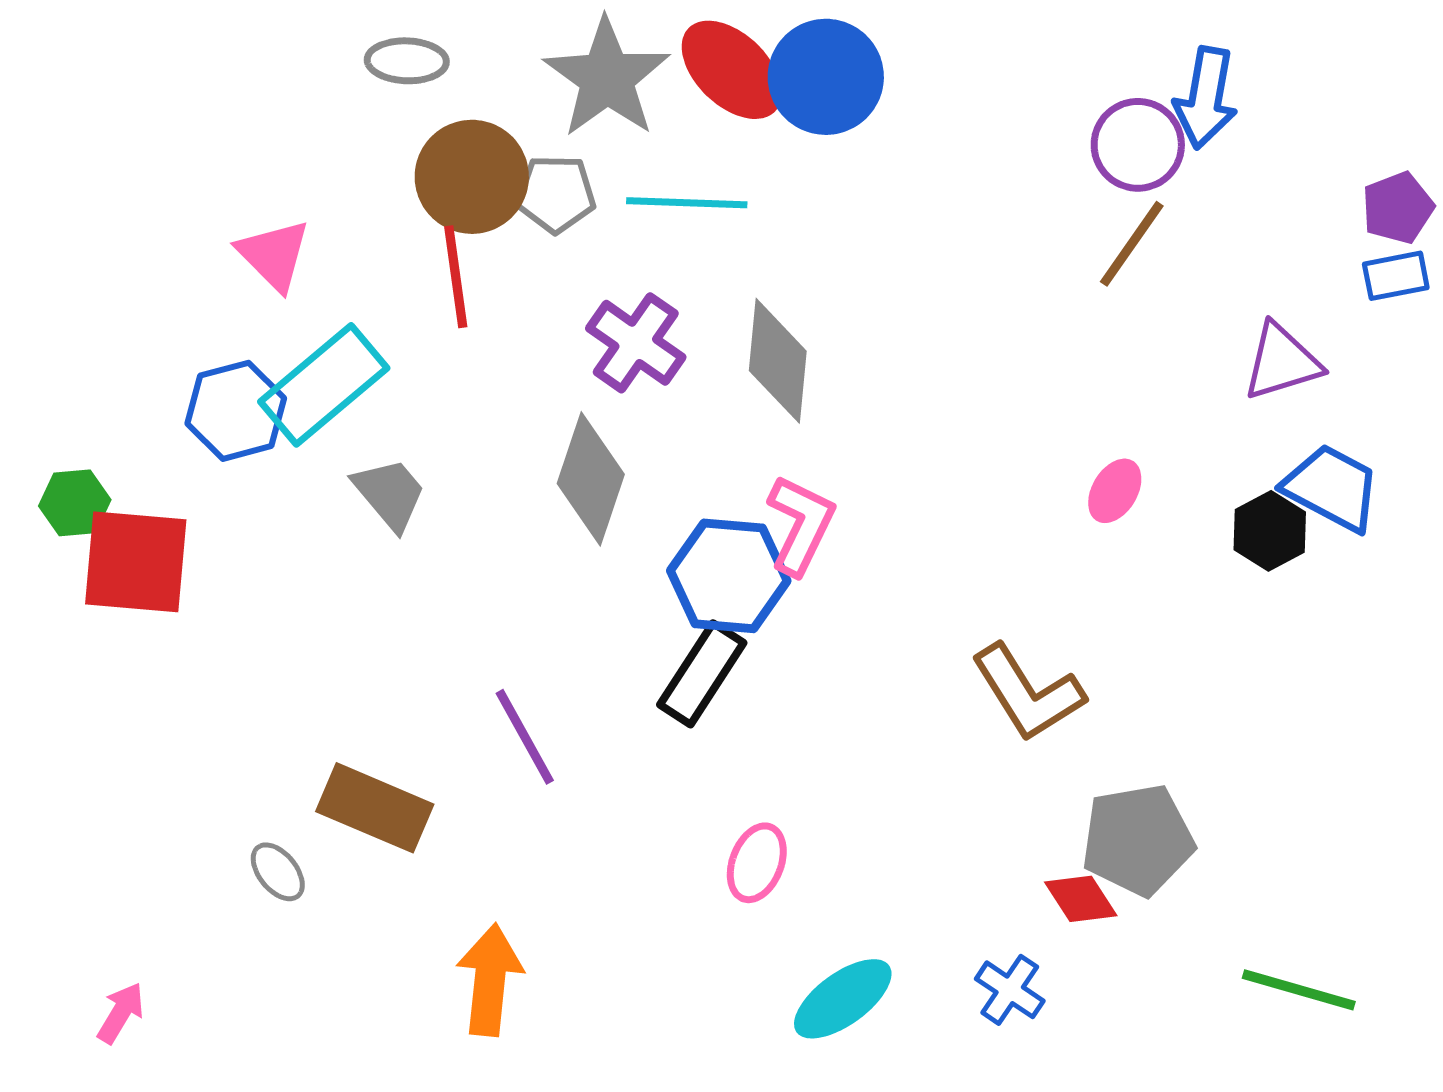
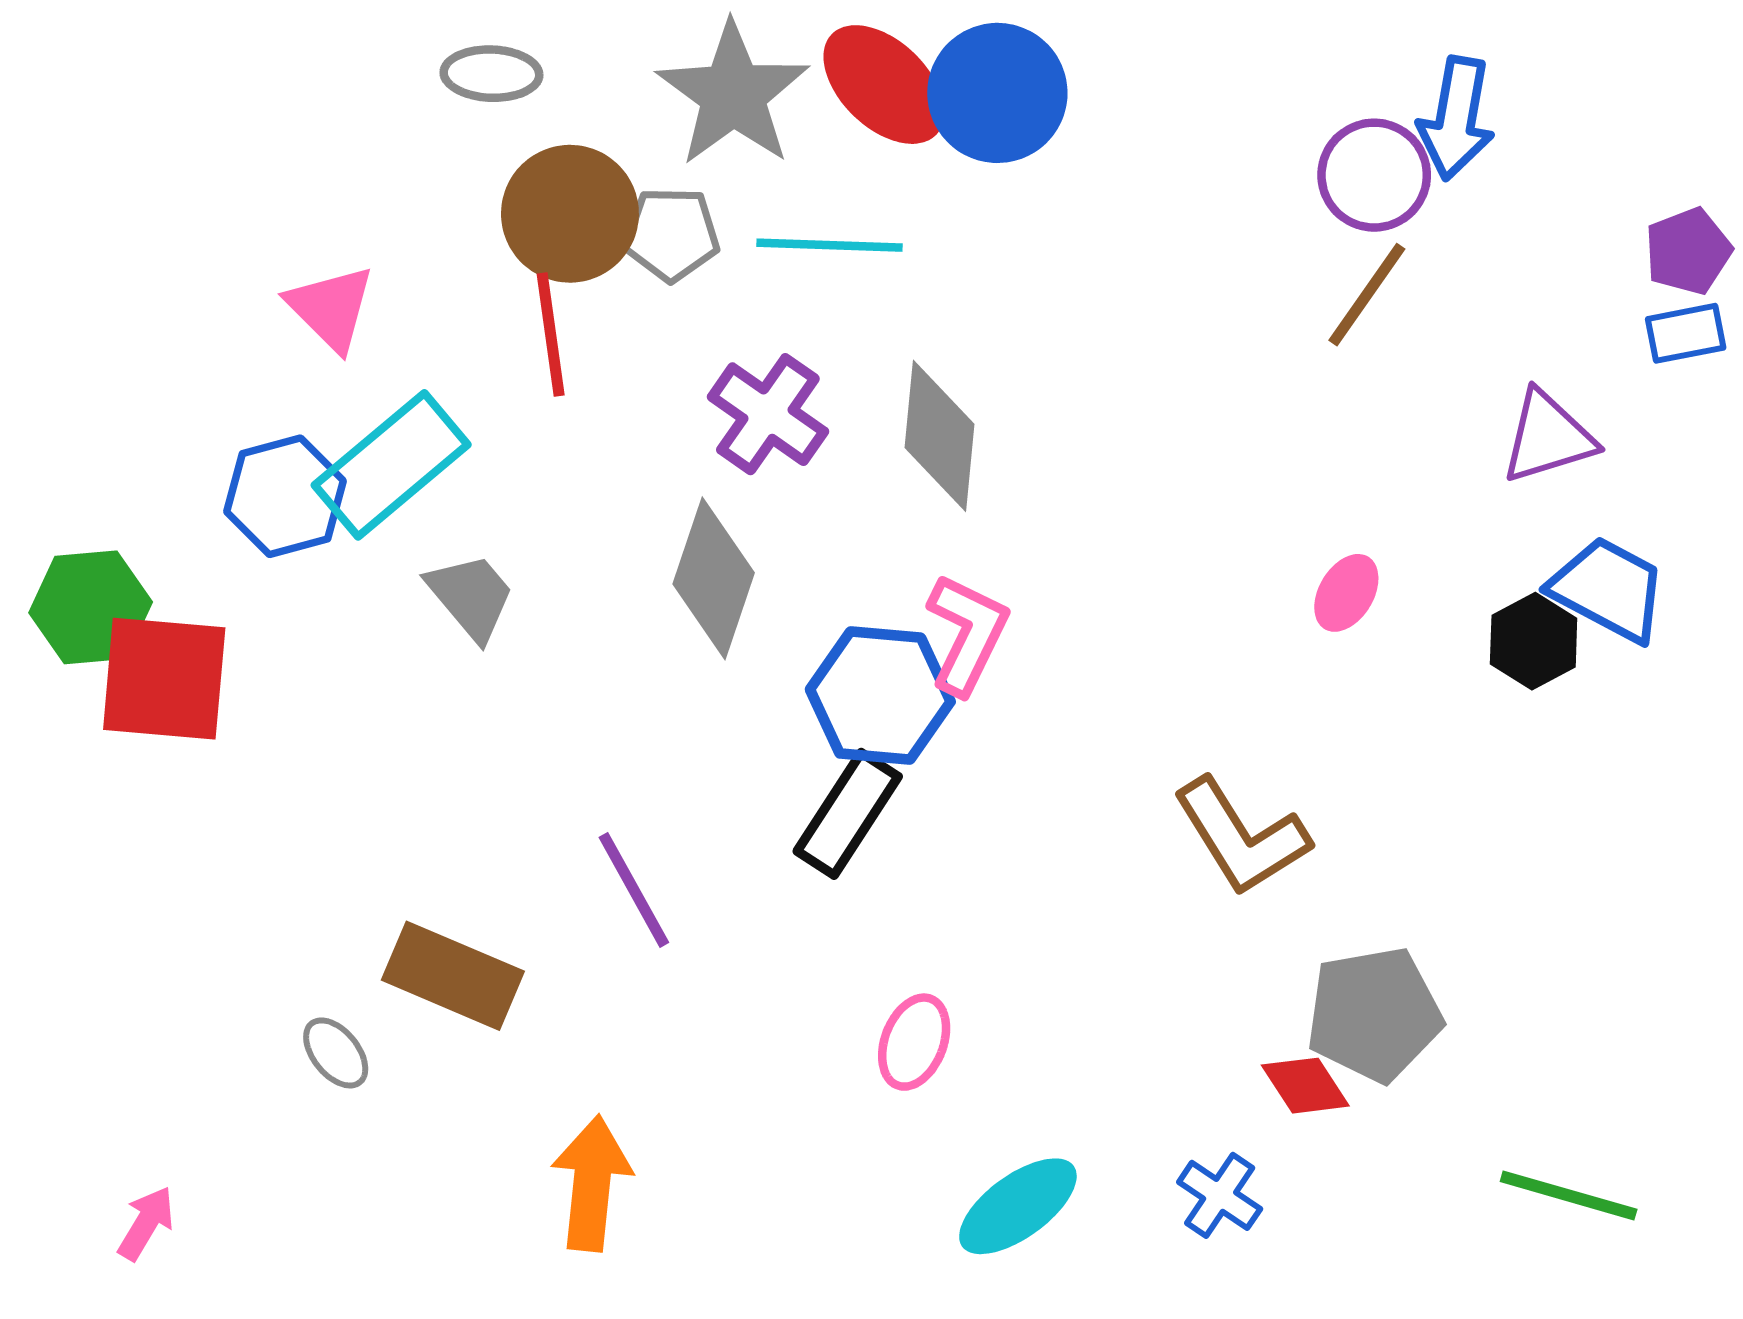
green hexagon: (75, 503) -> (91, 607), size x1.4

